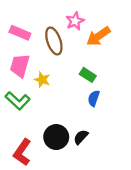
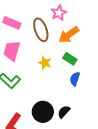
orange arrow: (98, 36) -> (69, 35), moved
yellow star: (42, 80) -> (45, 63), moved

